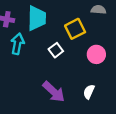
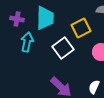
white square: (56, 50) -> (63, 48), size x1.5

